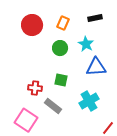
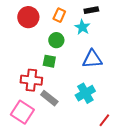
cyan star: (86, 44) -> (82, 27), moved
green square: (61, 80) -> (49, 61), moved
red cross: (35, 88) -> (31, 80), size x1.5

